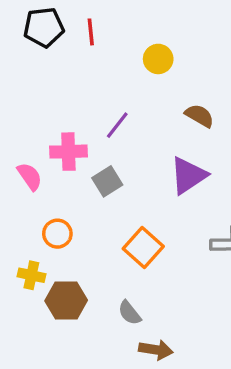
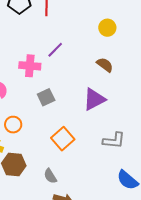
yellow circle: (158, 59) -> (107, 28), moved
purple line: (117, 125) -> (55, 50), moved
pink cross: (68, 152) -> (30, 66), moved

